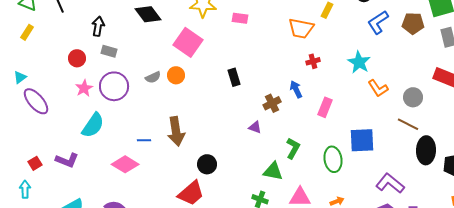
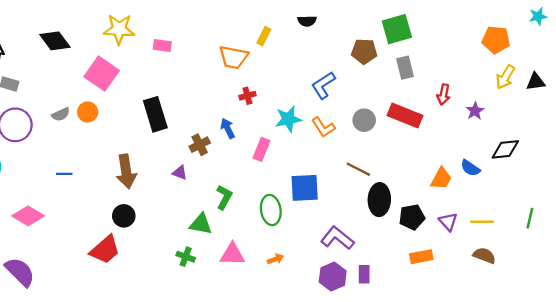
blue L-shape: (378, 22) -> (323, 85), moved
cyan star: (359, 62) -> (288, 119), moved, turned 30
black rectangle: (234, 77) -> (155, 114), size x1.6
gray circle: (413, 97) -> (364, 120), moved
brown arrow: (176, 131) -> (126, 172), moved
blue line: (144, 140) -> (64, 174), moved

